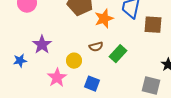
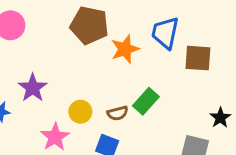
brown semicircle: (96, 47) -> (118, 113), moved

